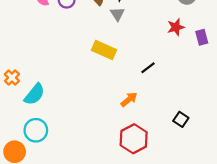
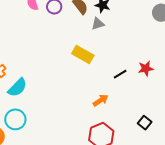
gray triangle: (117, 14) -> (98, 24), turned 40
red star: (176, 27) -> (146, 68), moved

